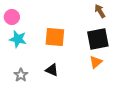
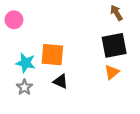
orange square: (55, 37) -> (52, 55), moved
cyan star: (18, 39) -> (26, 63), moved

